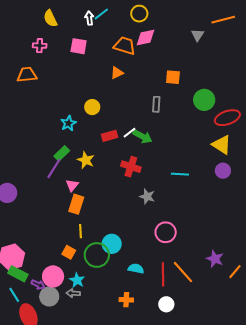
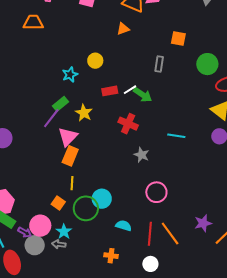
pink triangle: (72, 185) -> (68, 137), size x1.5
purple star: (215, 259) -> (203, 223), turned 30

